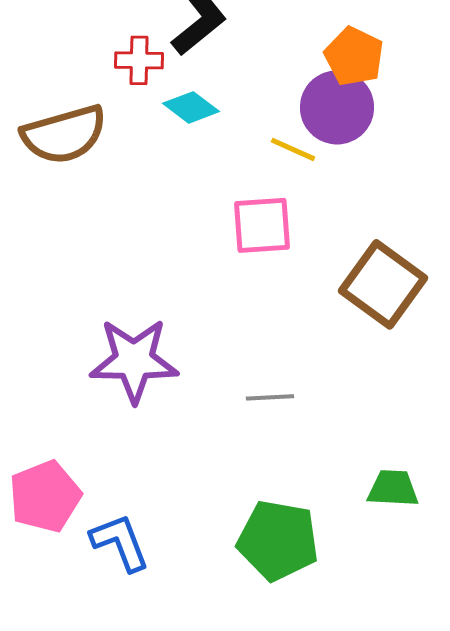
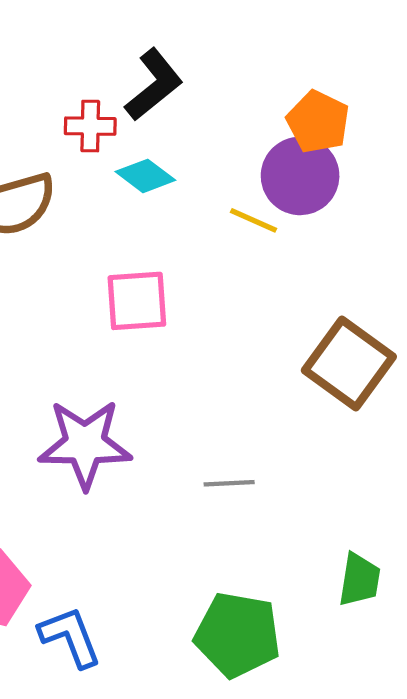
pink square: (262, 225) -> (137, 301), moved
green trapezoid: (393, 488) -> (359, 580), turned 96

